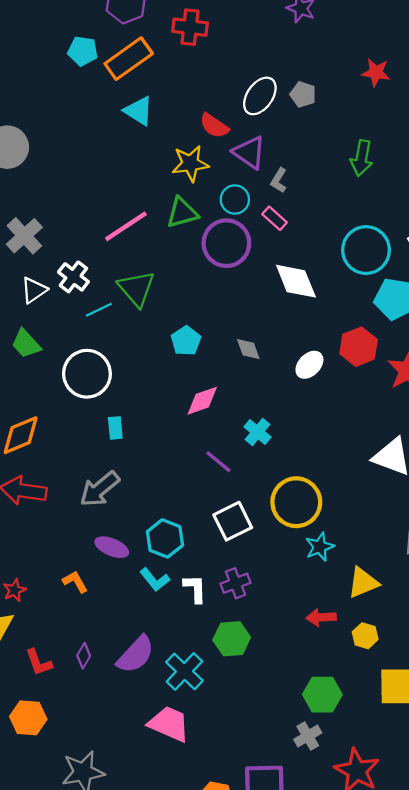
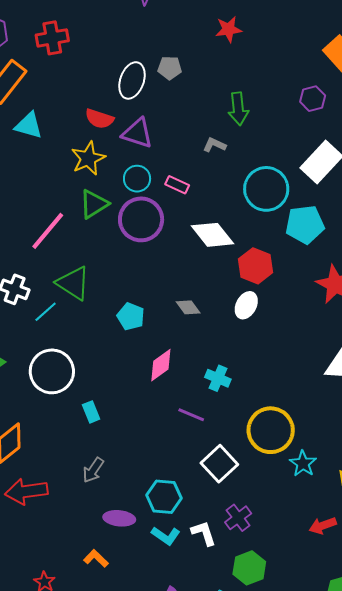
gray L-shape: (279, 180) -> (214, 145), moved, turned 100
red hexagon: (359, 347) -> (256, 266), moved
gray arrow: (100, 489) -> (93, 470), size x0.7

